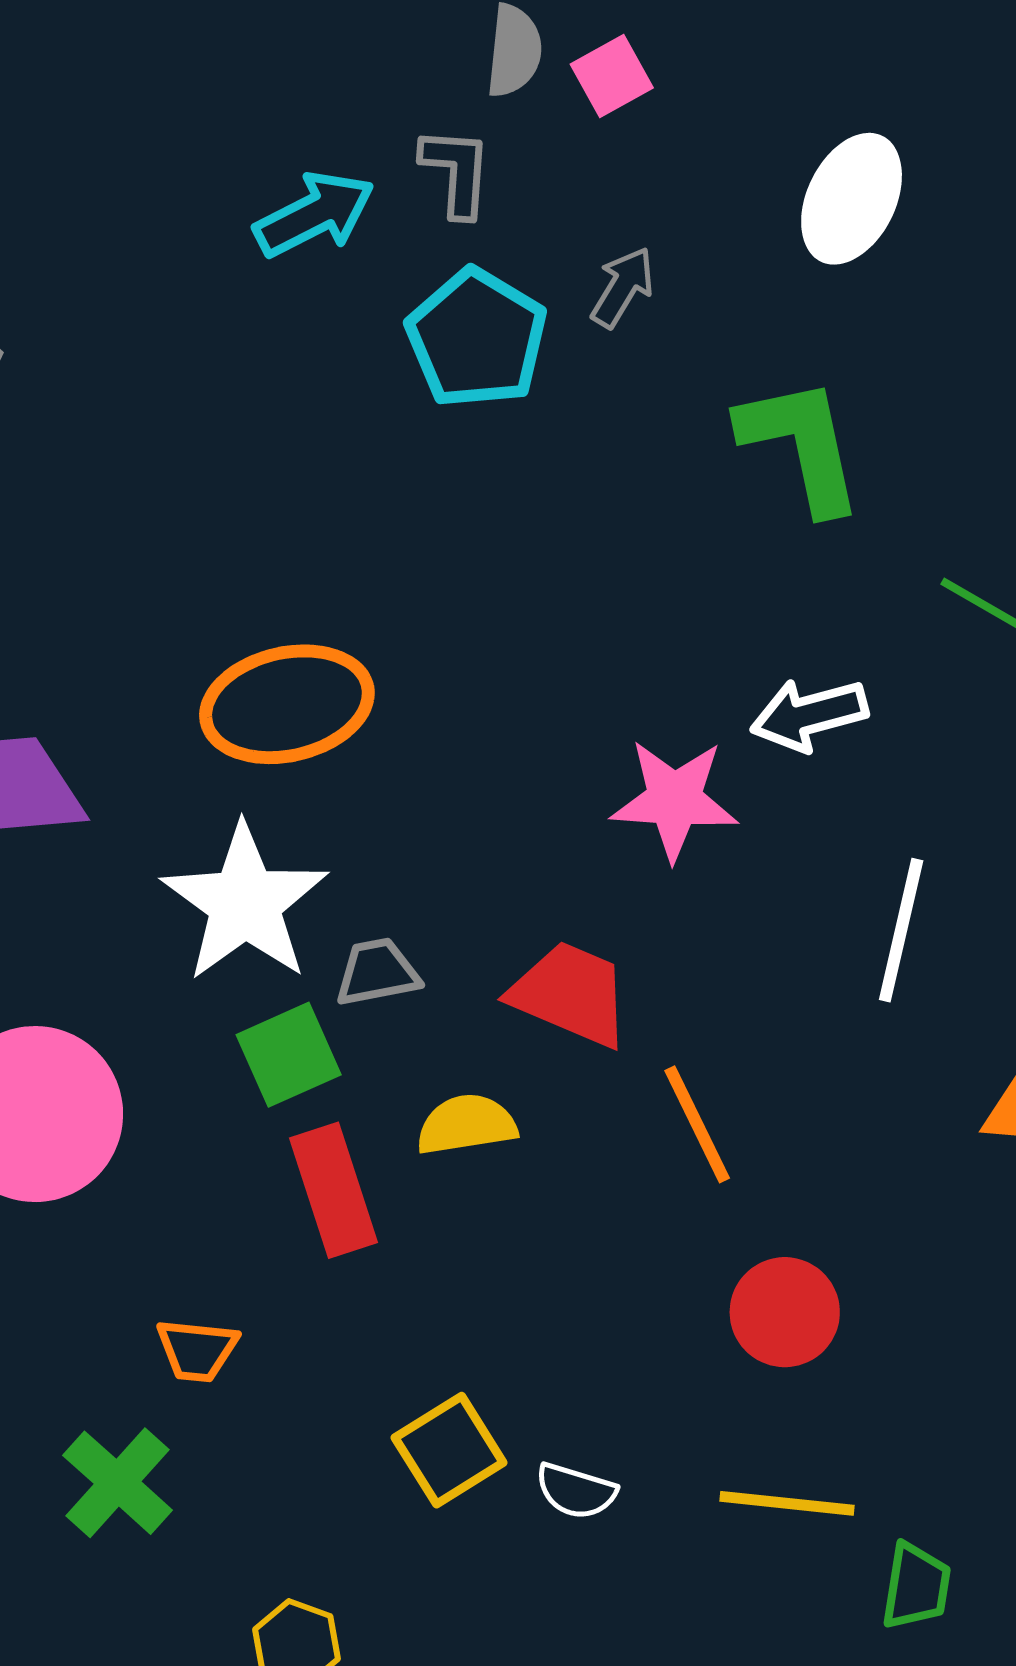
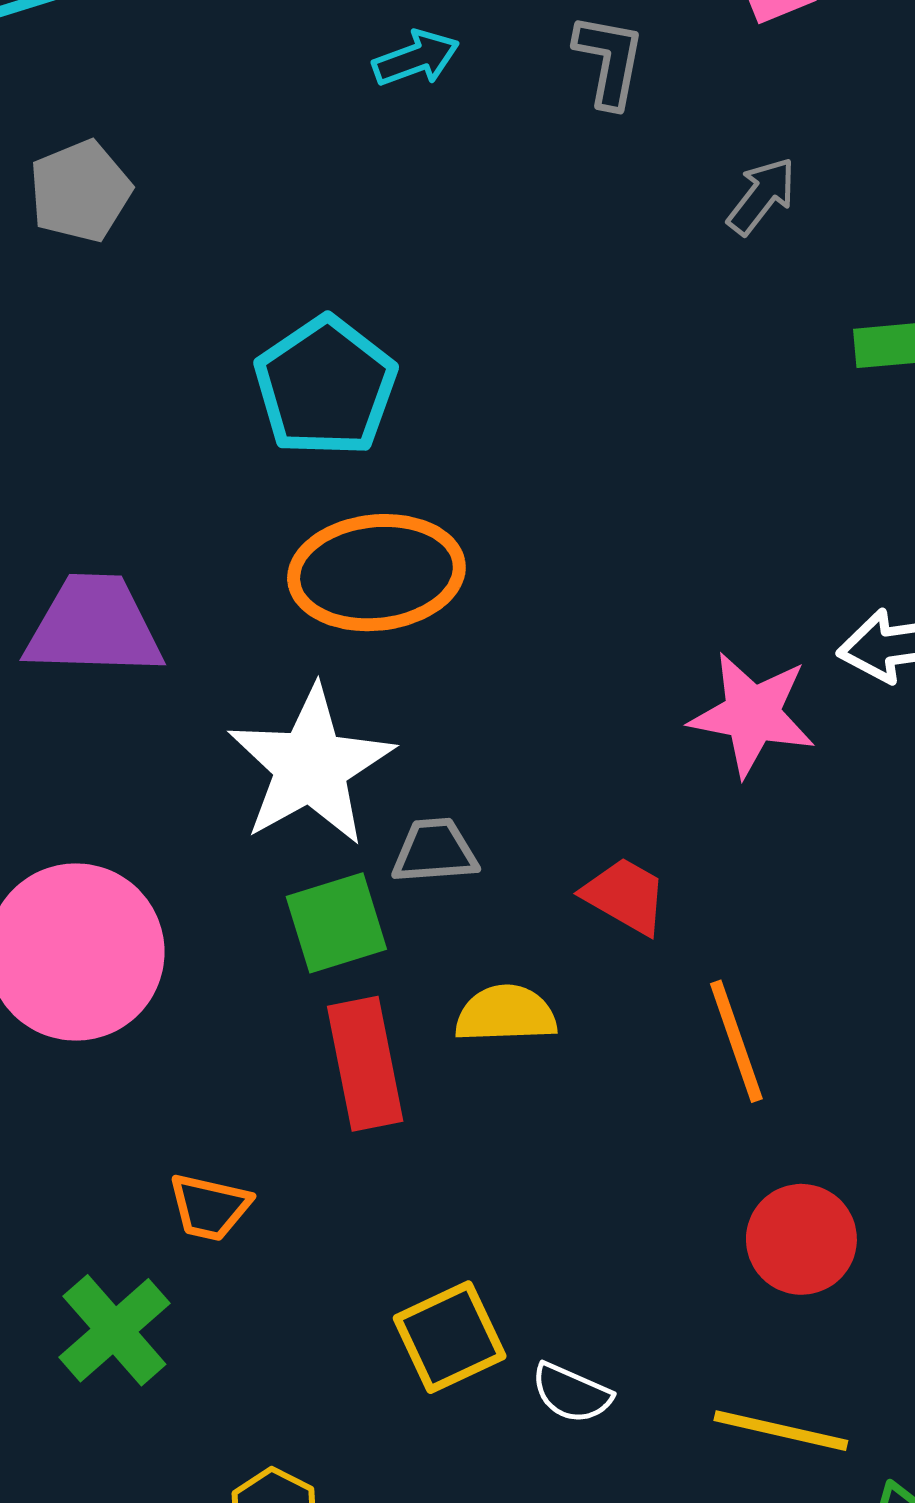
cyan arrow: (314, 214) -> (416, 58), moved, size x0.7
cyan pentagon: (477, 338) -> (325, 387), moved
red trapezoid: (570, 994) -> (625, 896), size x0.7

